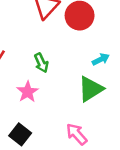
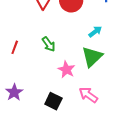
pink star: (28, 92) -> (66, 70), moved
black square: (20, 134) -> (53, 101), moved

